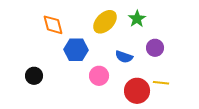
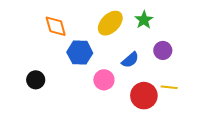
blue semicircle: (124, 57) -> (130, 60), turned -60

